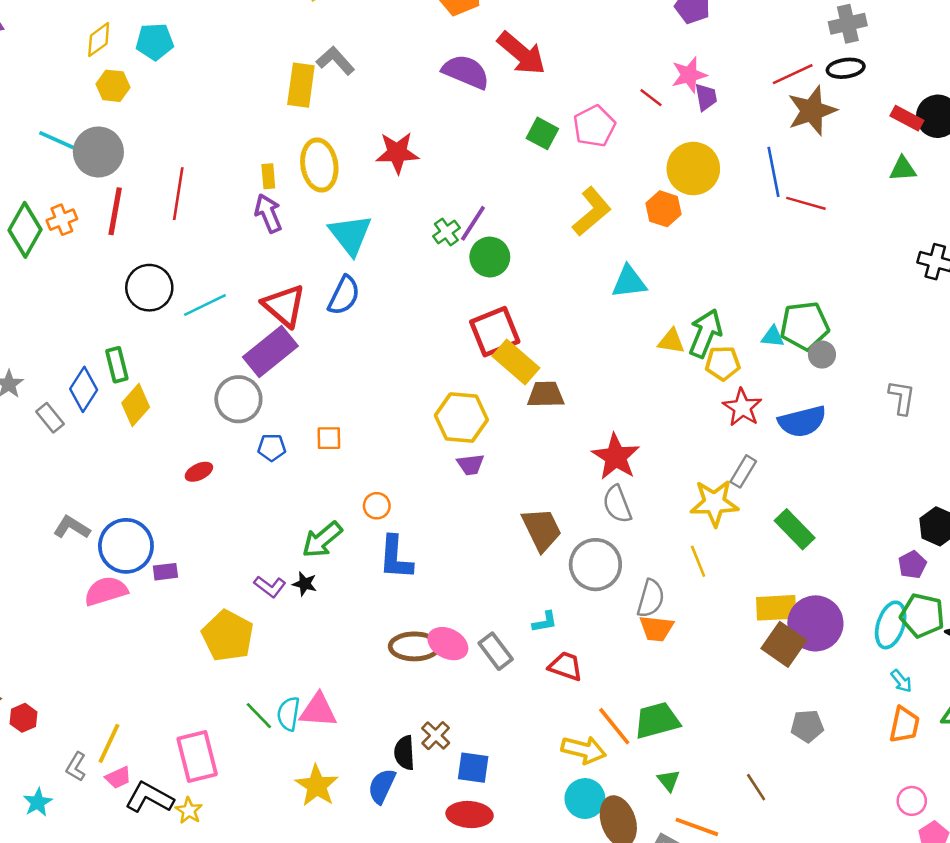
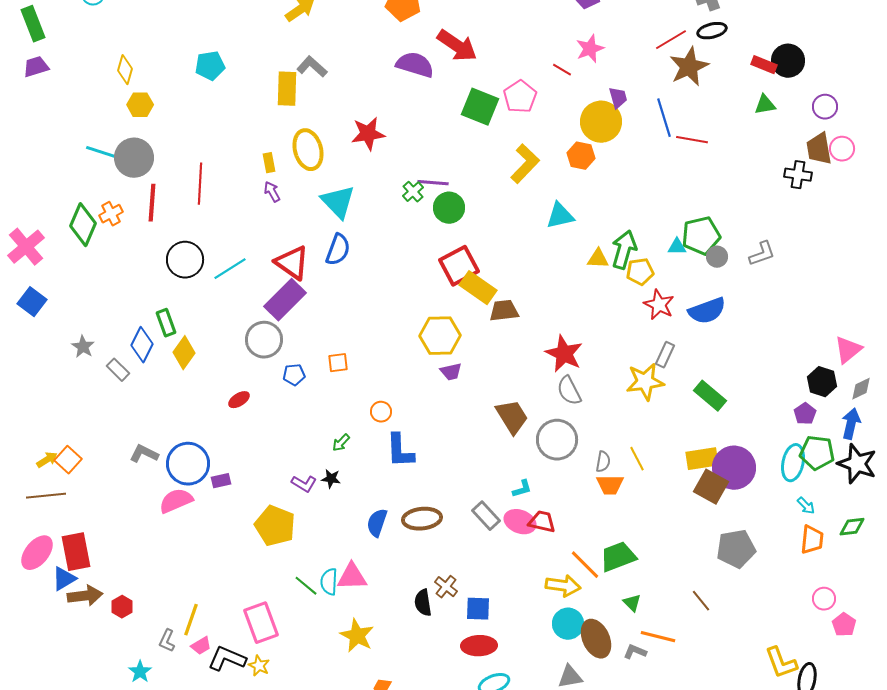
yellow diamond: (99, 40) -> (125, 70), turned -32
cyan pentagon: (155, 42) -> (210, 66), moved
purple trapezoid: (706, 97) -> (618, 98), moved
green square: (542, 133) -> (480, 107), size x1.5
purple arrow: (268, 213) -> (272, 192), size x0.7
purple line: (473, 223) -> (433, 183), turned 68
gray L-shape: (902, 397) -> (762, 254), moved, turned 68
green arrow: (322, 540) -> (341, 443), size x0.6
yellow line: (698, 561) -> (637, 459), moved
gray semicircle: (651, 598) -> (603, 462), size x0.7
pink ellipse: (448, 644) -> (520, 522), moved
gray pentagon: (807, 726) -> (736, 549), size x1.5
blue semicircle: (382, 786) -> (377, 523), moved

